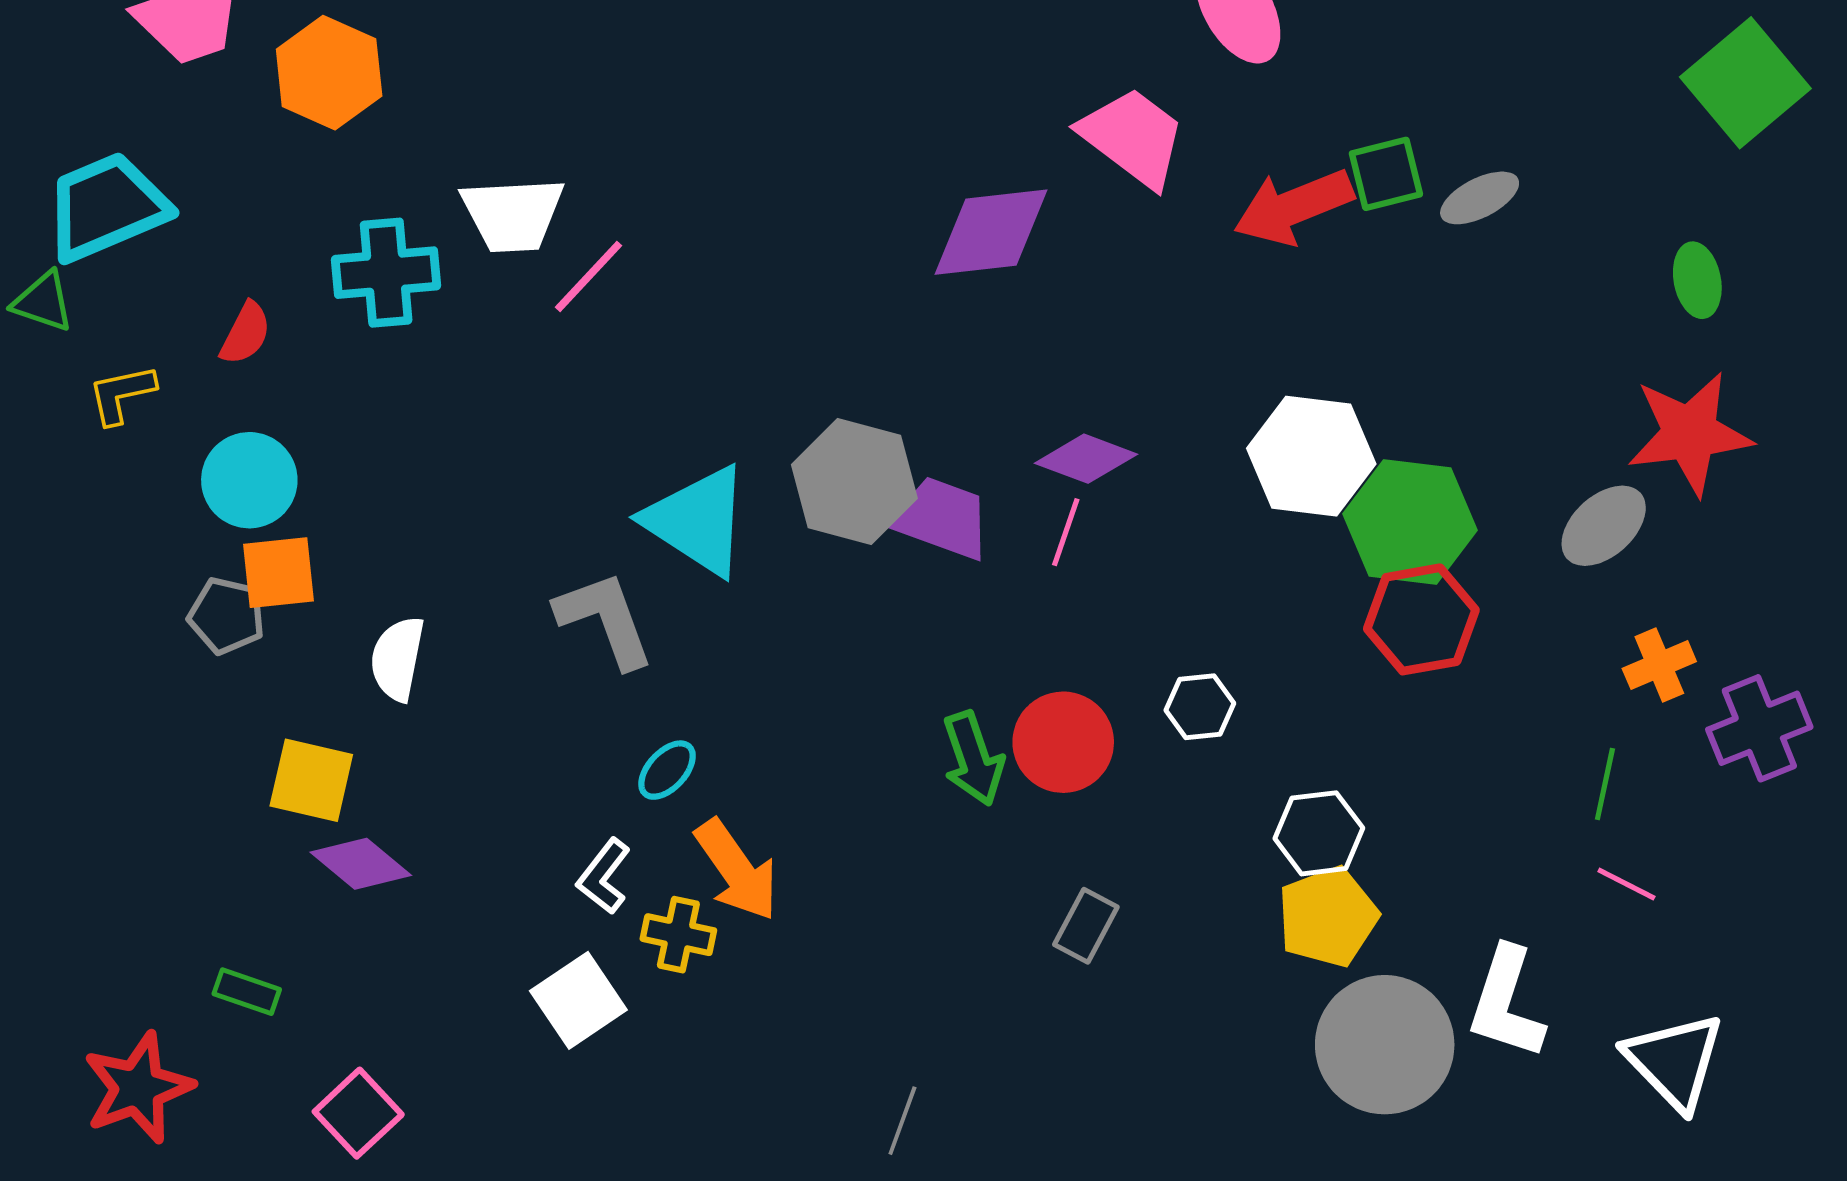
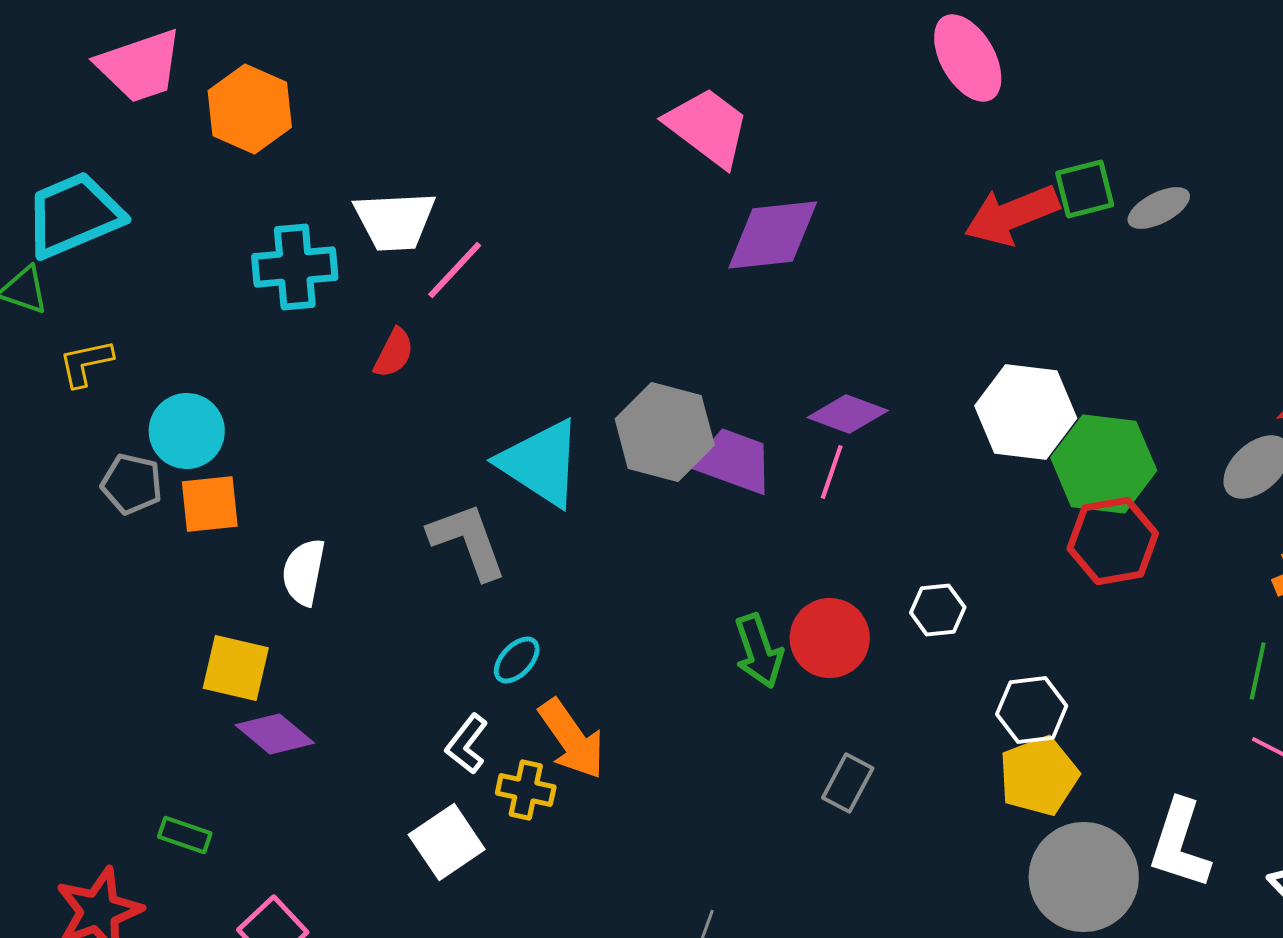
pink trapezoid: (1133, 137) -> (708, 127), moved
red semicircle: (246, 333) -> (394, 353), moved
gray pentagon: (227, 616) -> (132, 484), moved

